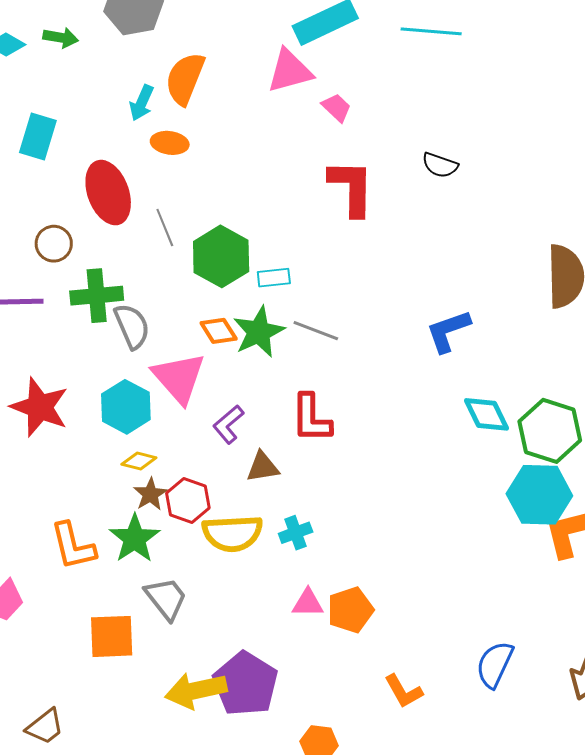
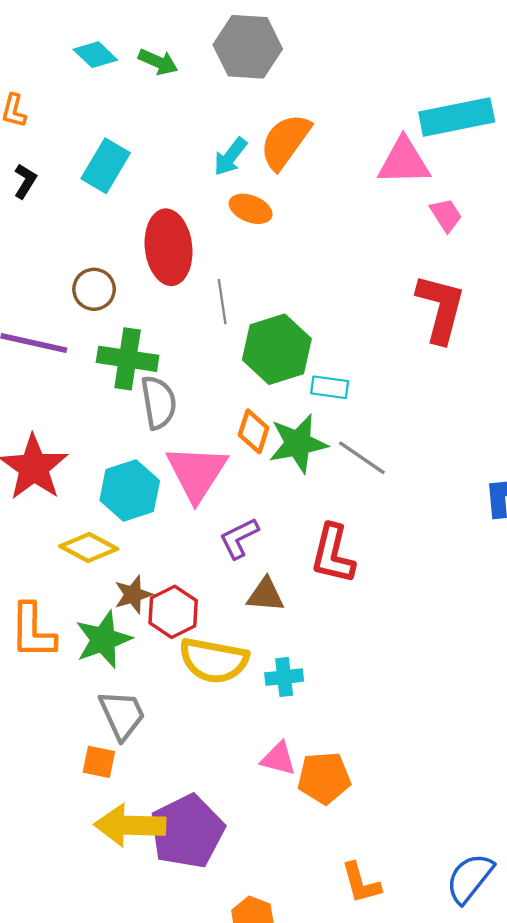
orange diamond: (219, 331) -> (254, 431), turned 36
yellow diamond: (139, 461) -> (89, 548), moved, size x1.4
orange square: (112, 636) -> (99, 762), moved, size x0.6

